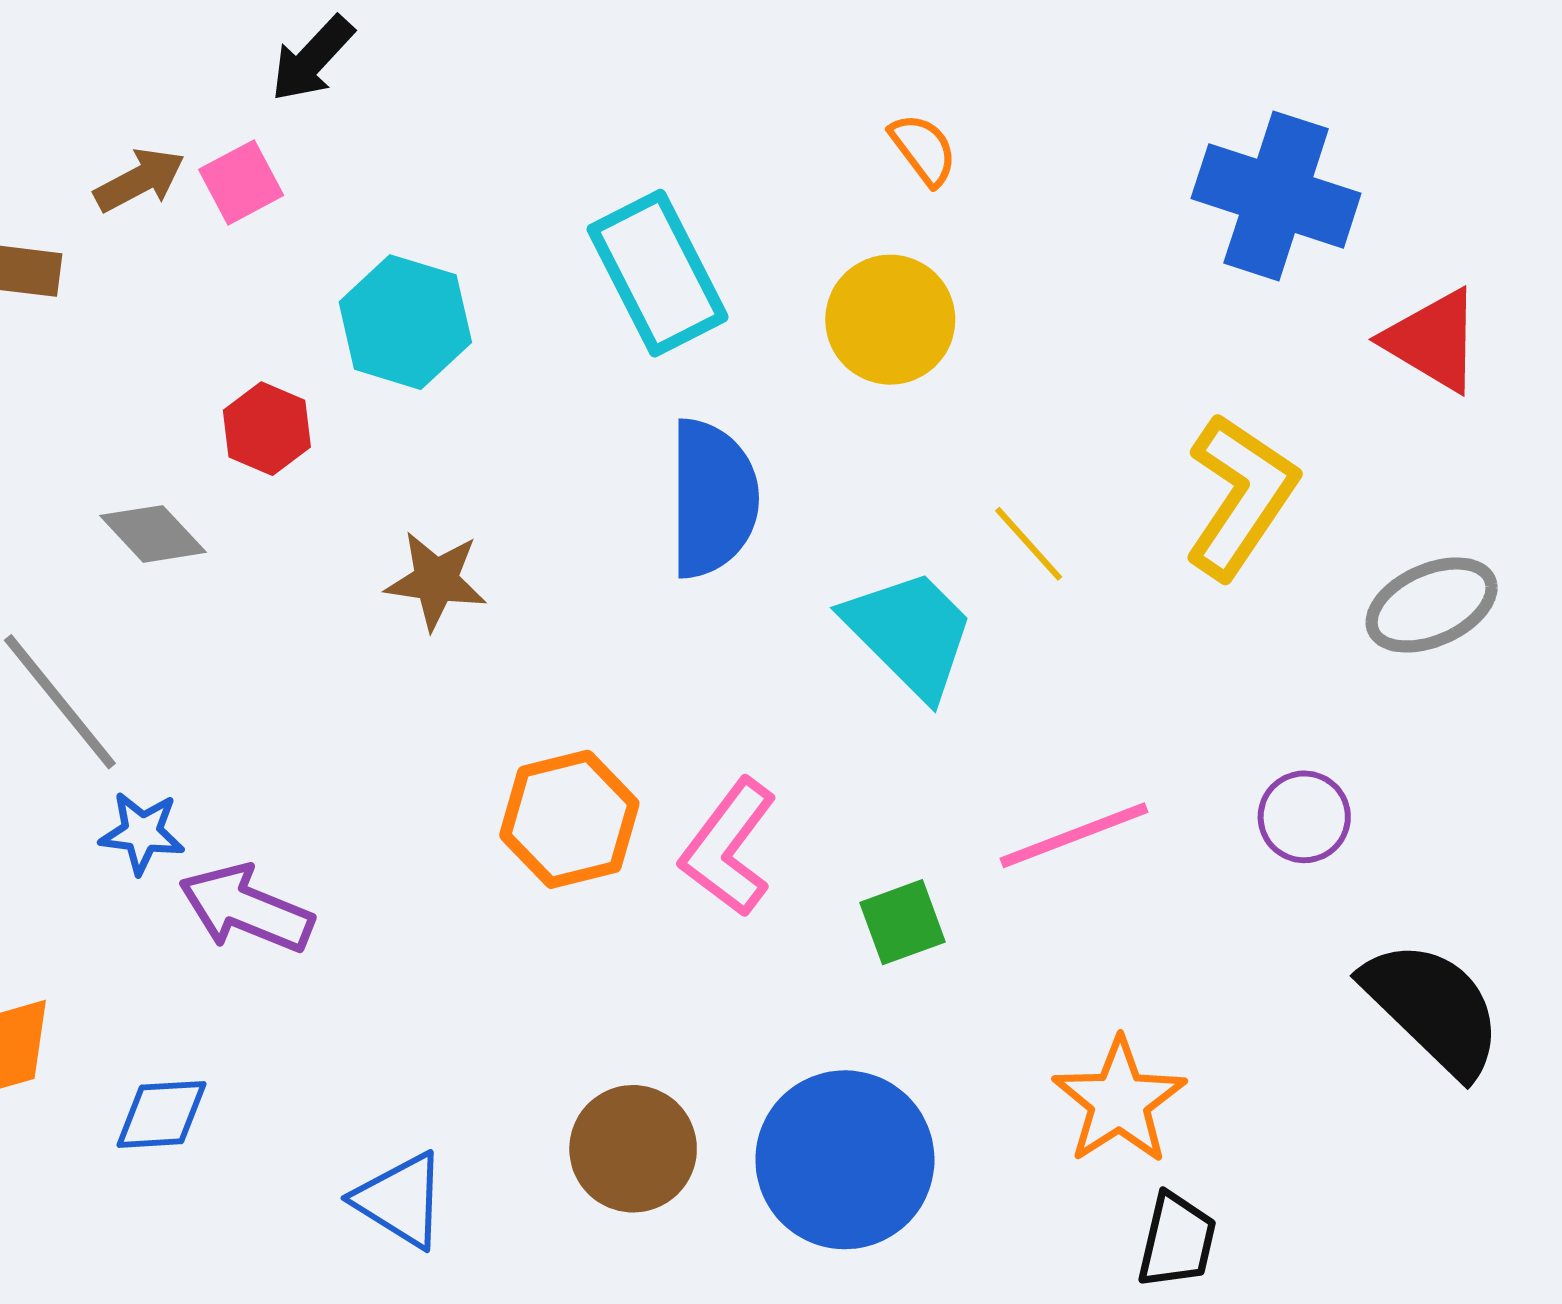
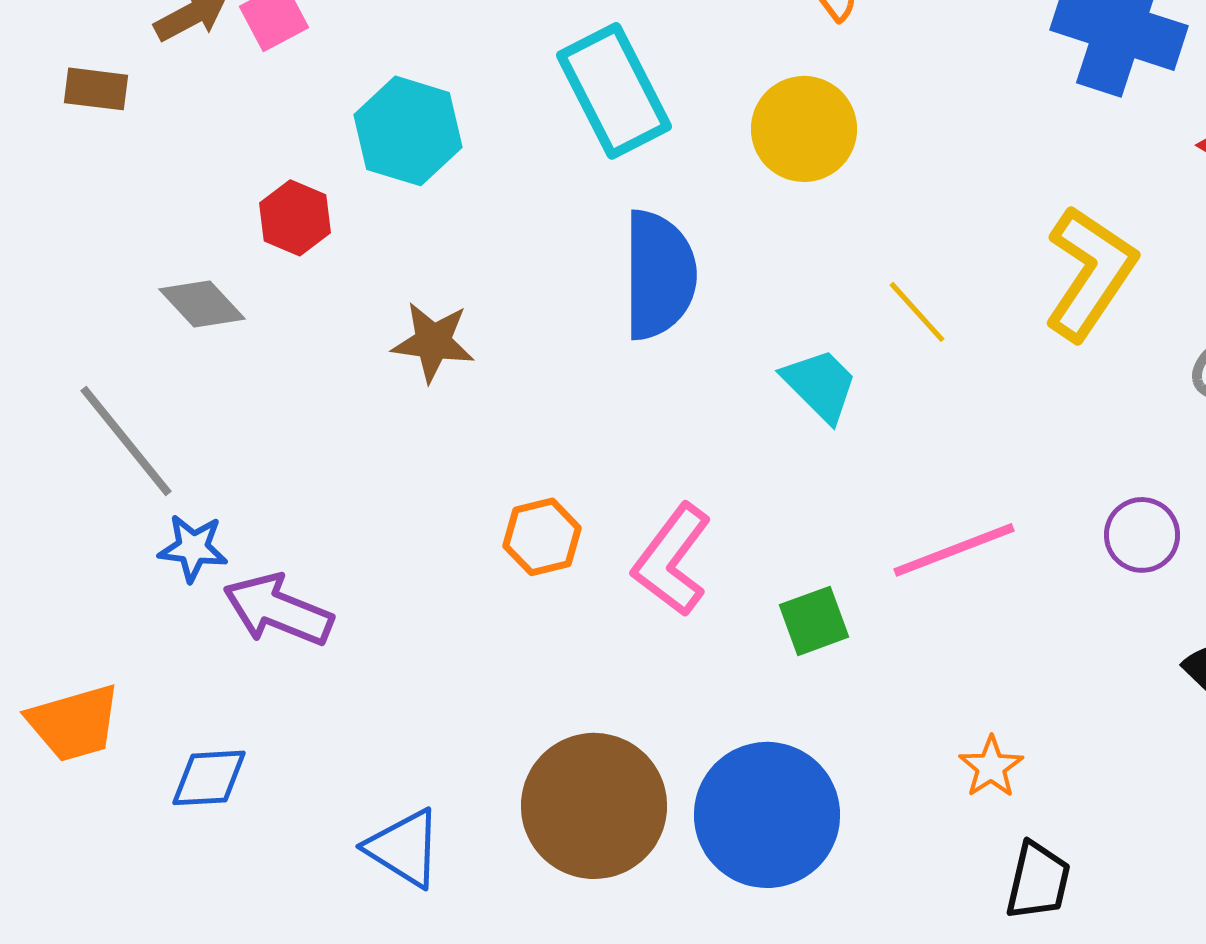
cyan trapezoid: (910, 633) -> (820, 385), size x0.7
orange hexagon: (569, 819) -> (542, 537), size x0.7
orange star: (1119, 1101) -> (991, 767), size x0.6
brown circle: (633, 1149) -> (594, 806), size x1.4

